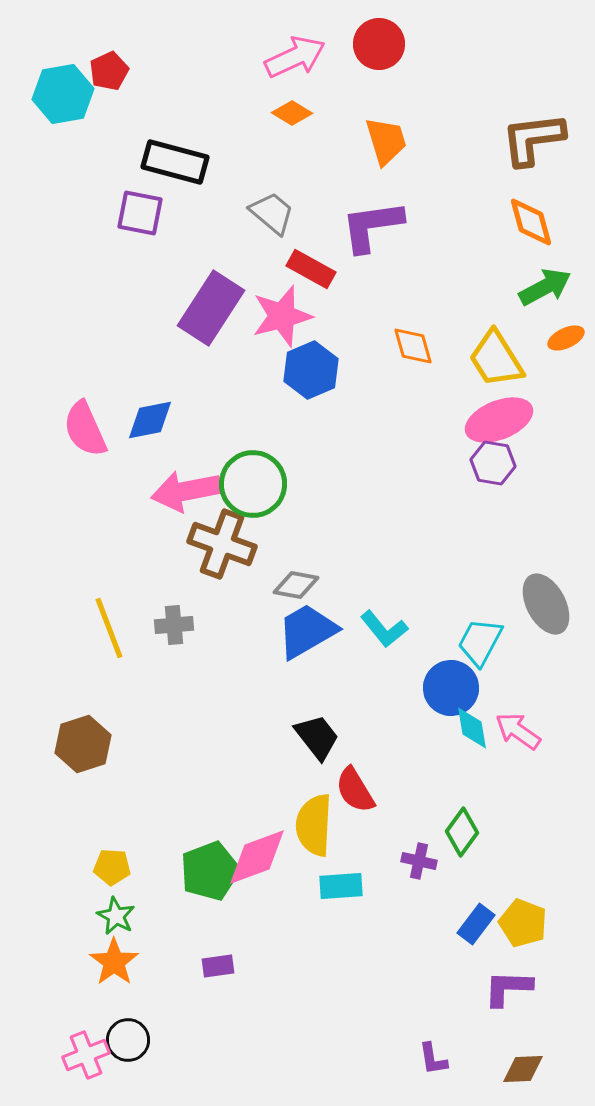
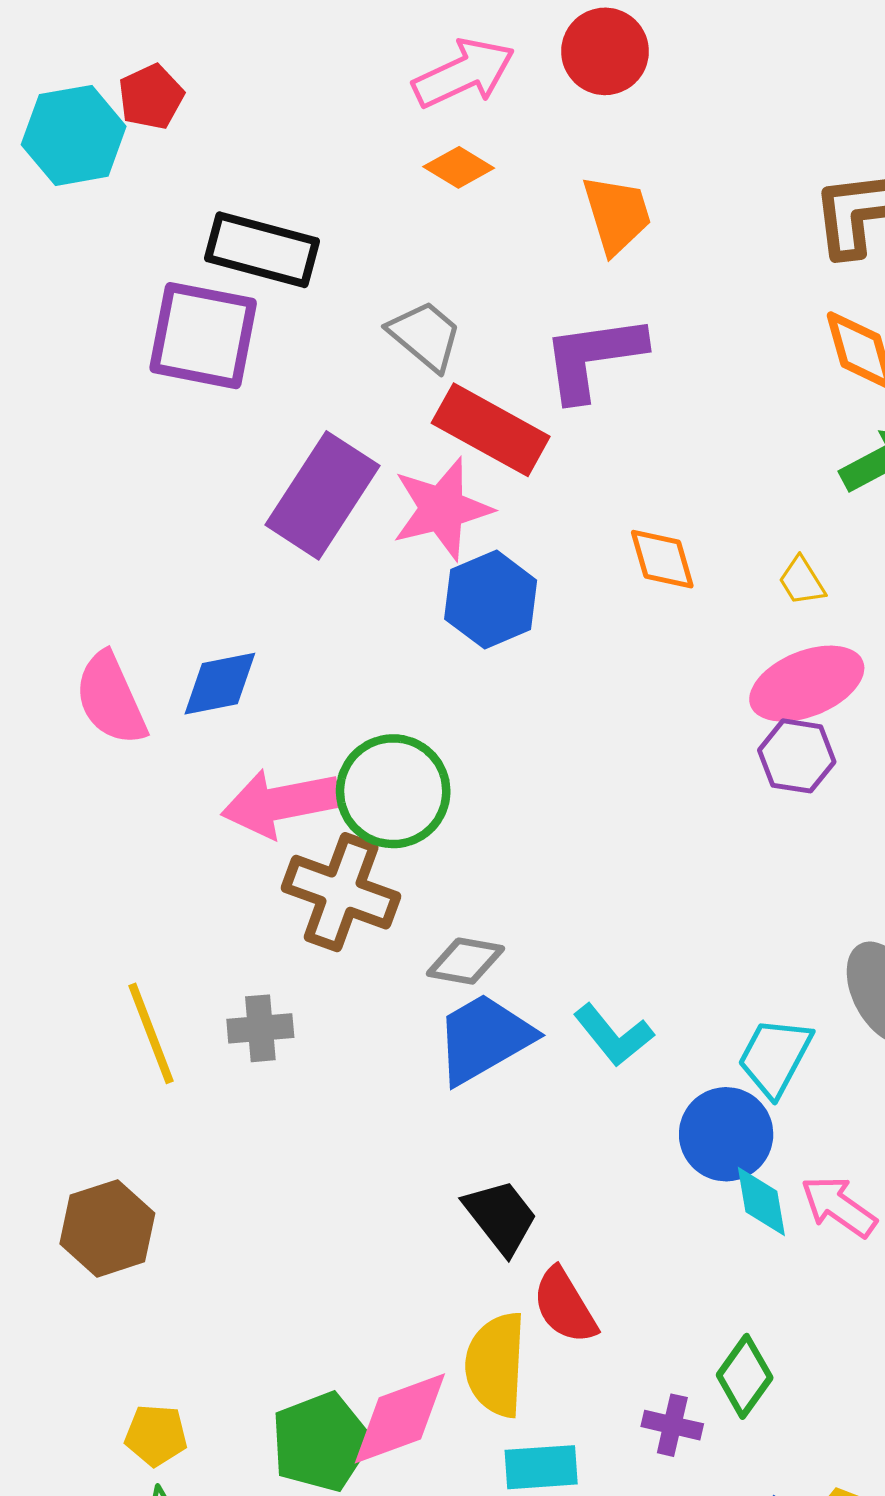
purple square: (140, 213) -> (203, 336), size x1.4
red rectangle: (311, 269) -> (491, 430), size x1.4
yellow trapezoid: (496, 359) -> (802, 581), size x0.5

